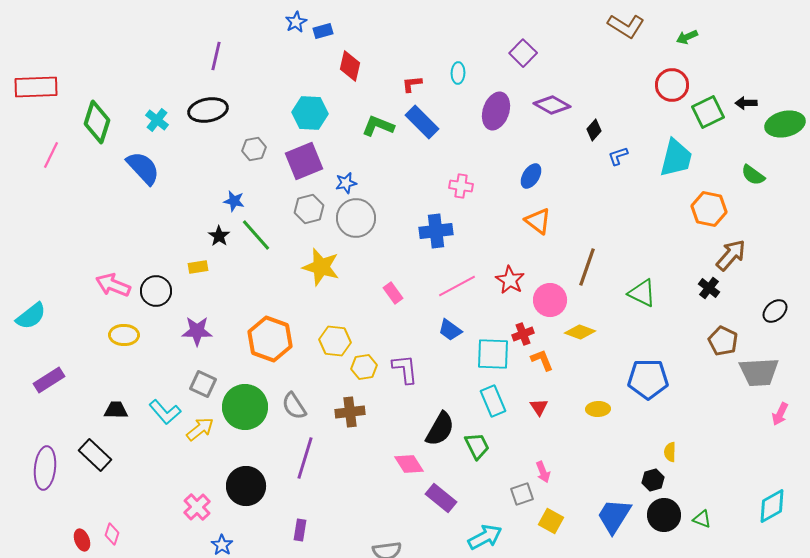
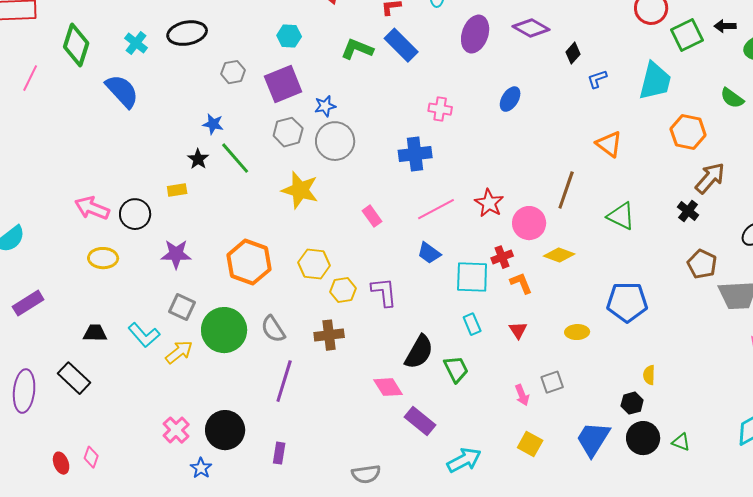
cyan hexagon: (310, 113) -> (289, 36), size x0.7
orange triangle: (538, 221) -> (609, 144), moved
cyan rectangle: (493, 401) -> (472, 324), size x0.7
black circle: (246, 486) -> (225, 430), moved
gray square: (522, 494) -> (552, 382), moved

